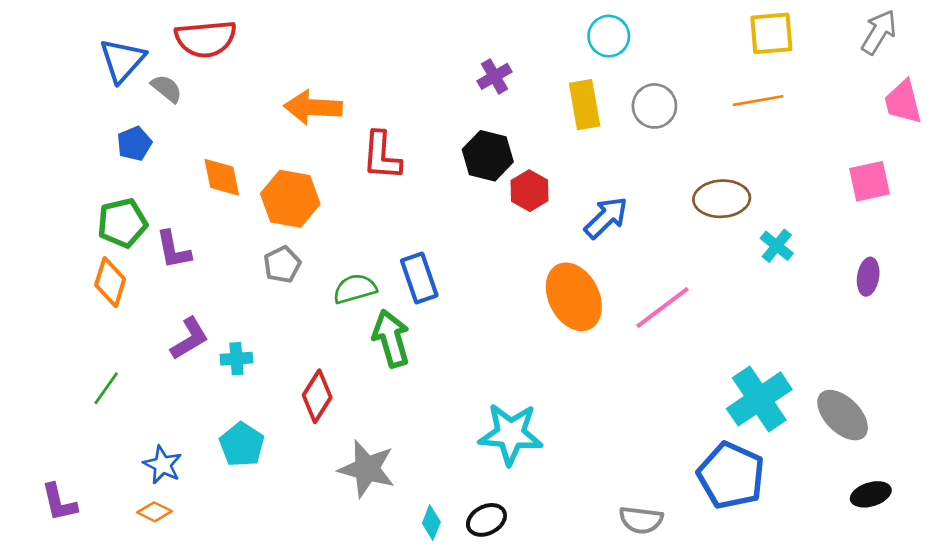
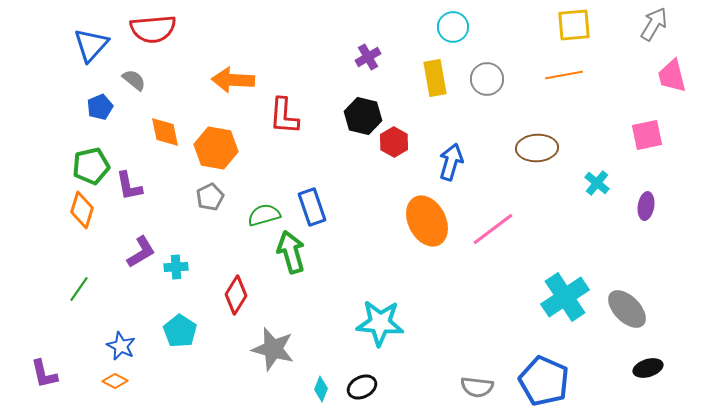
gray semicircle: (167, 89) -> (134, 80), moved
blue arrow: (606, 218) -> (451, 162), turned -30
cyan cross: (777, 246) -> (597, 183), moved
blue pentagon: (731, 476) -> (544, 381), moved

